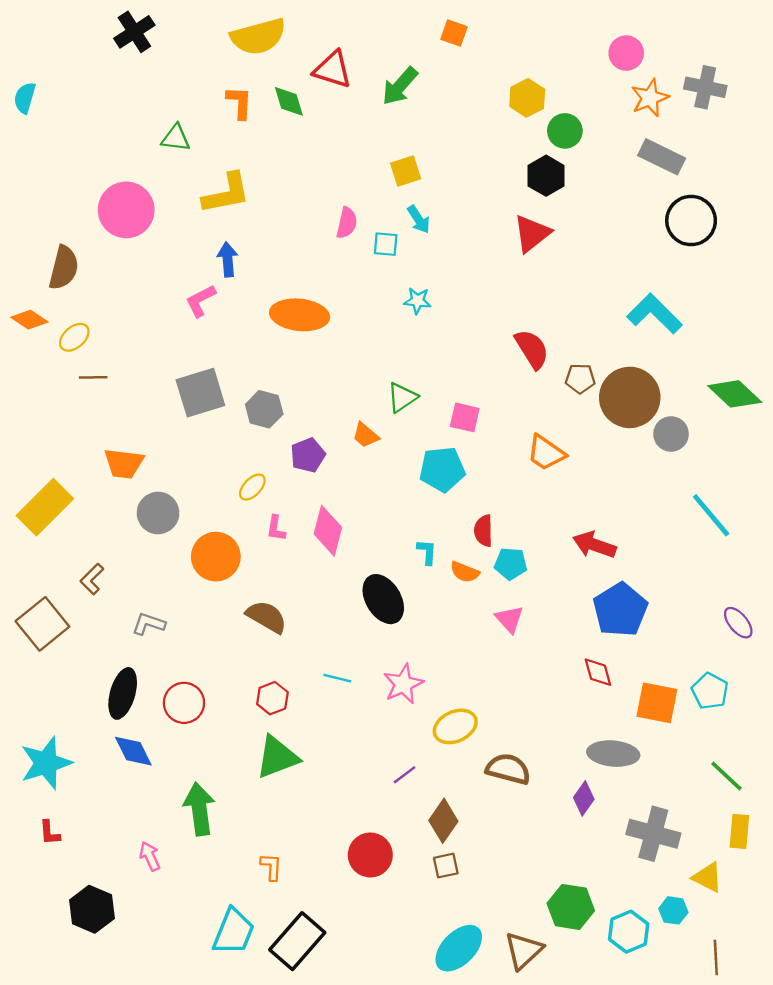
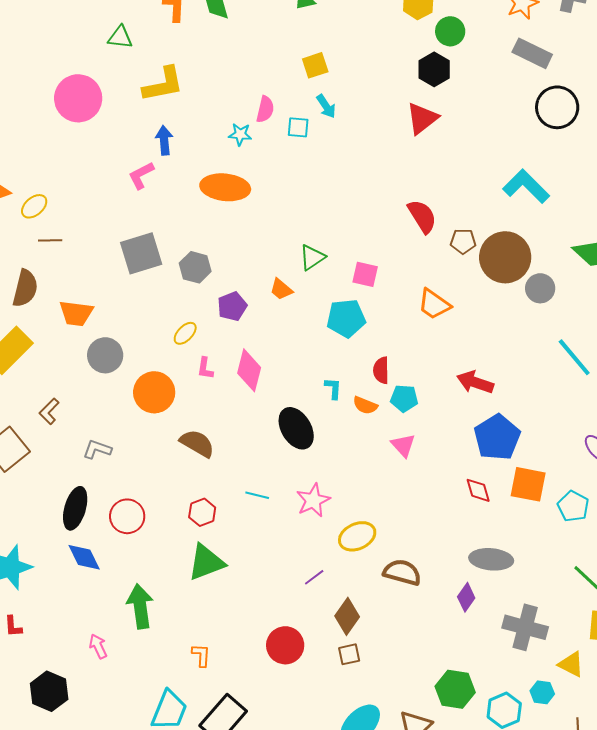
brown semicircle: (64, 268) -> (25, 288), moved
cyan star: (417, 301) -> (240, 134), moved
orange square: (657, 703) -> (528, 484), moved

